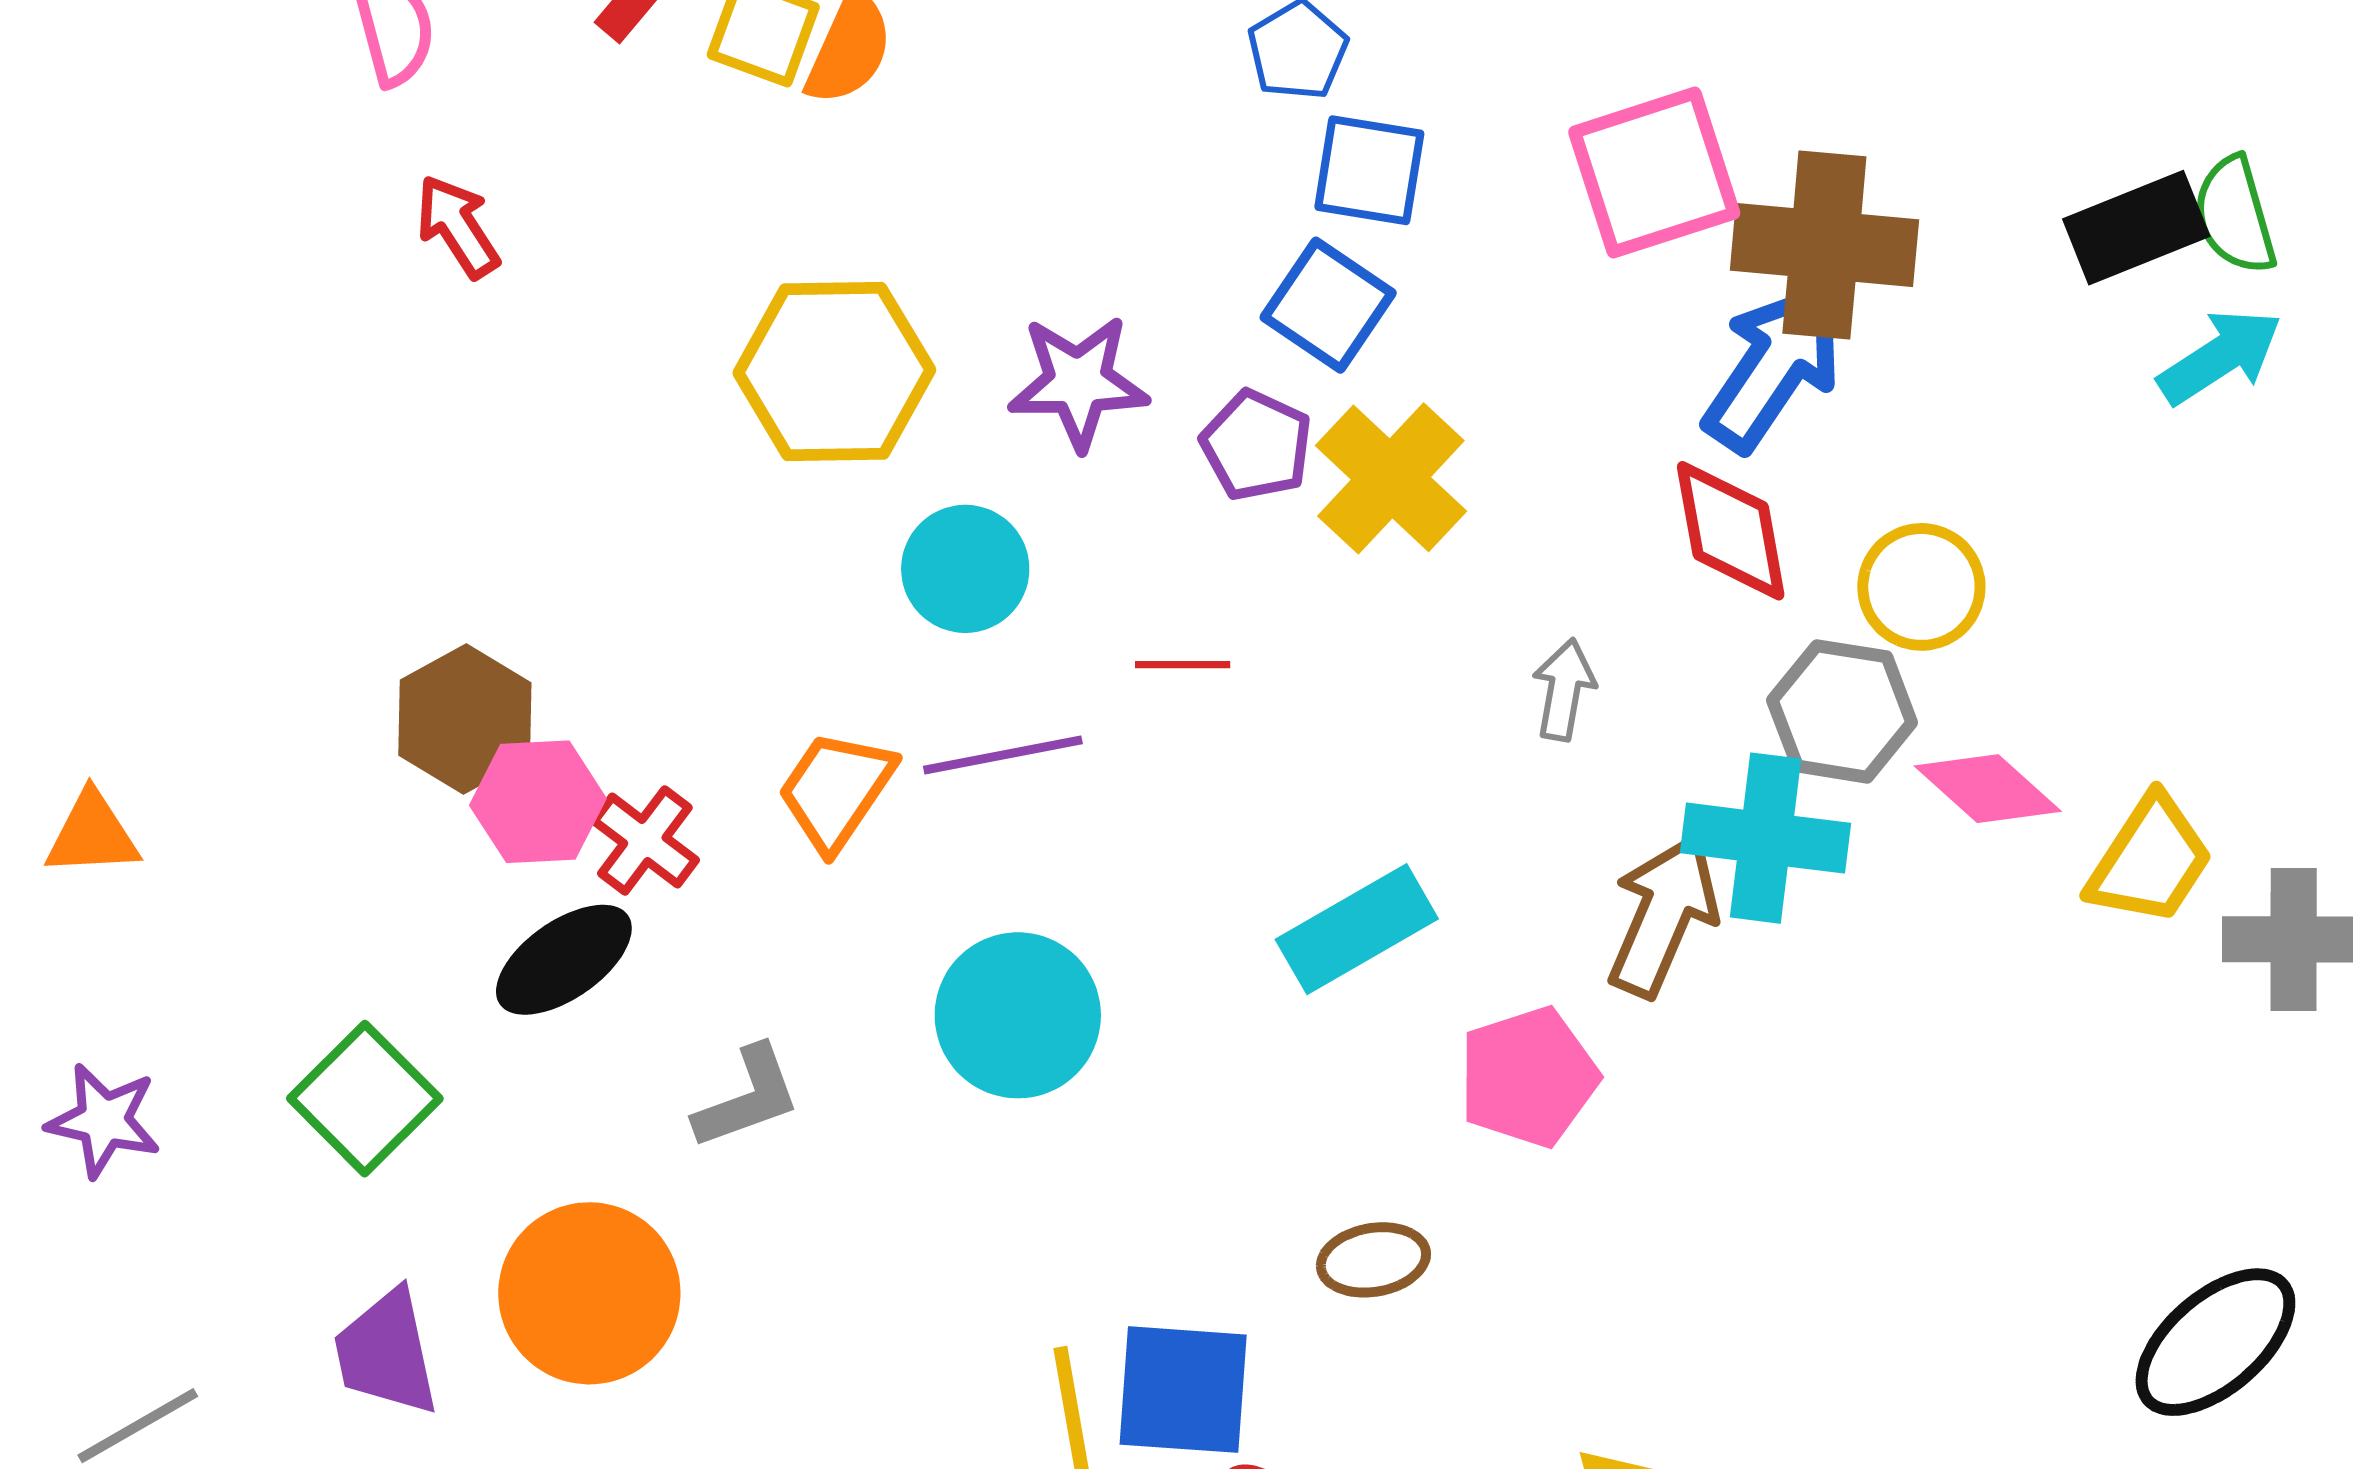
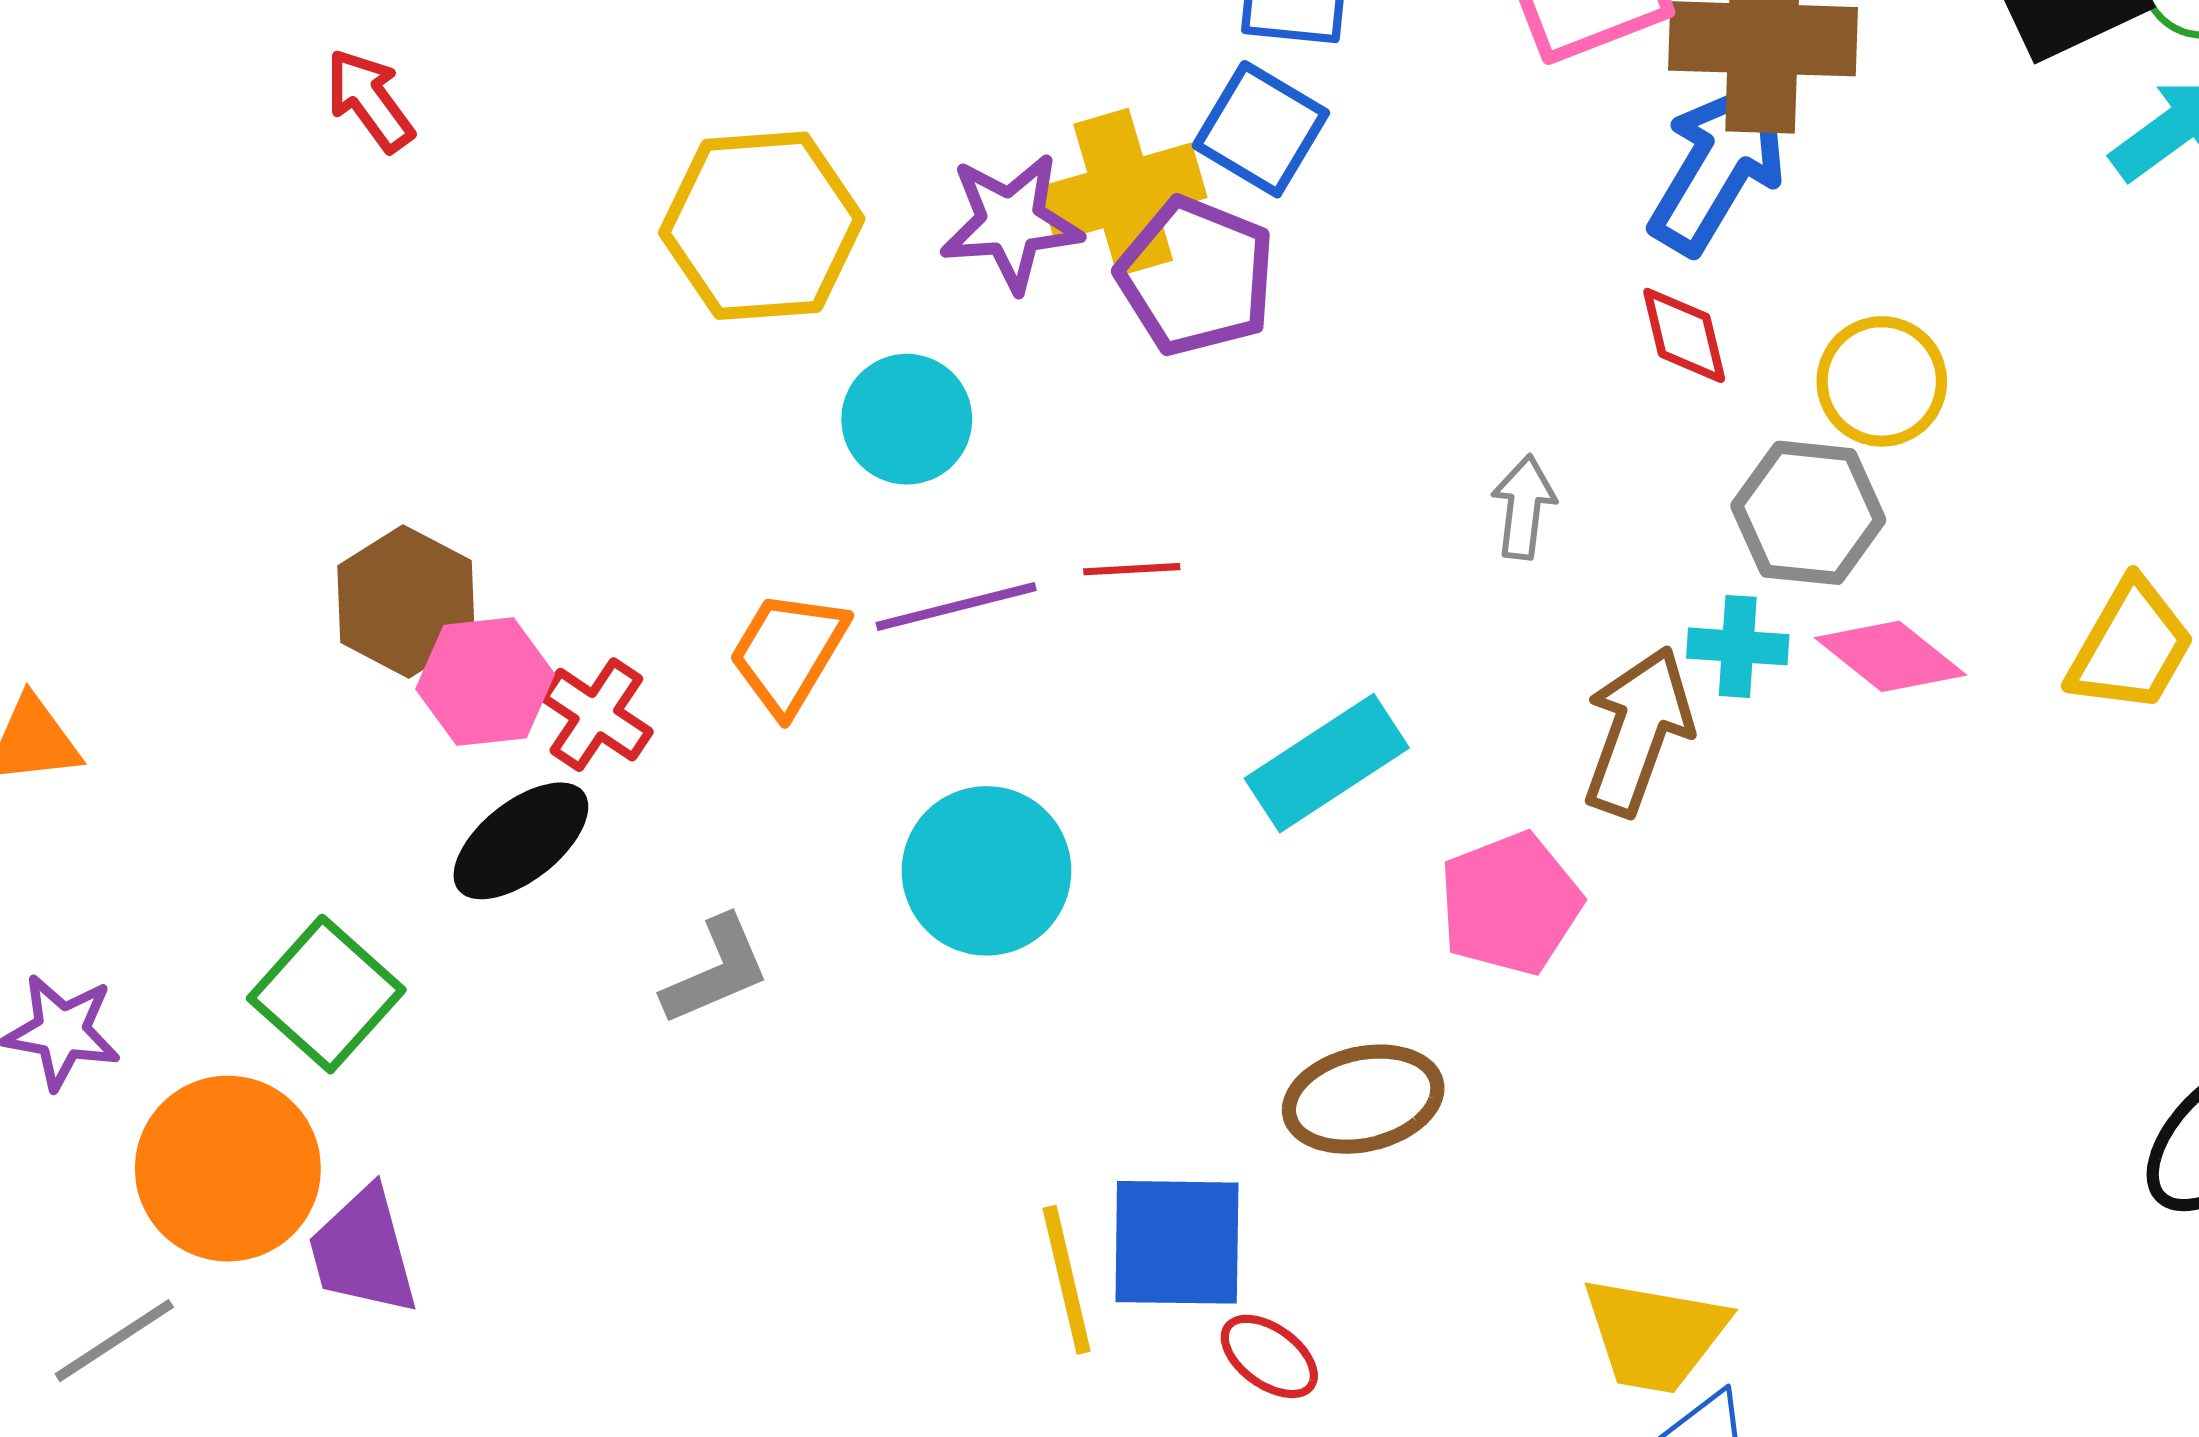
purple pentagon: (1256, 445) -> (1196, 276), size x1.4
yellow cross: (1391, 478) -> (1123, 192), moved, turned 34
red diamond: (1731, 531) -> (1684, 335), size x0.7
red line: (1183, 665) -> (1132, 569), moved
pink diamond: (1988, 789) -> (1891, 656), moved
cyan cross: (1765, 838) -> (1738, 646), size x0.6
brown ellipse: (1373, 1260) -> (1363, 1099), size x1.4
orange circle: (589, 1293) -> (228, 1169), moved

